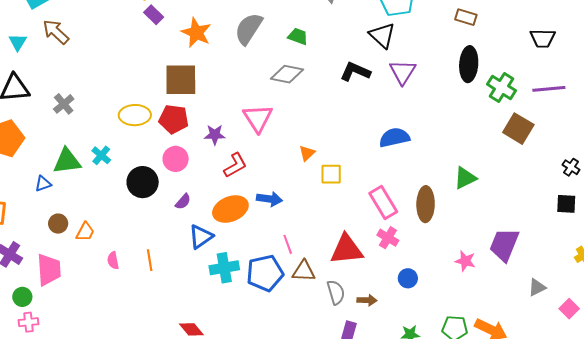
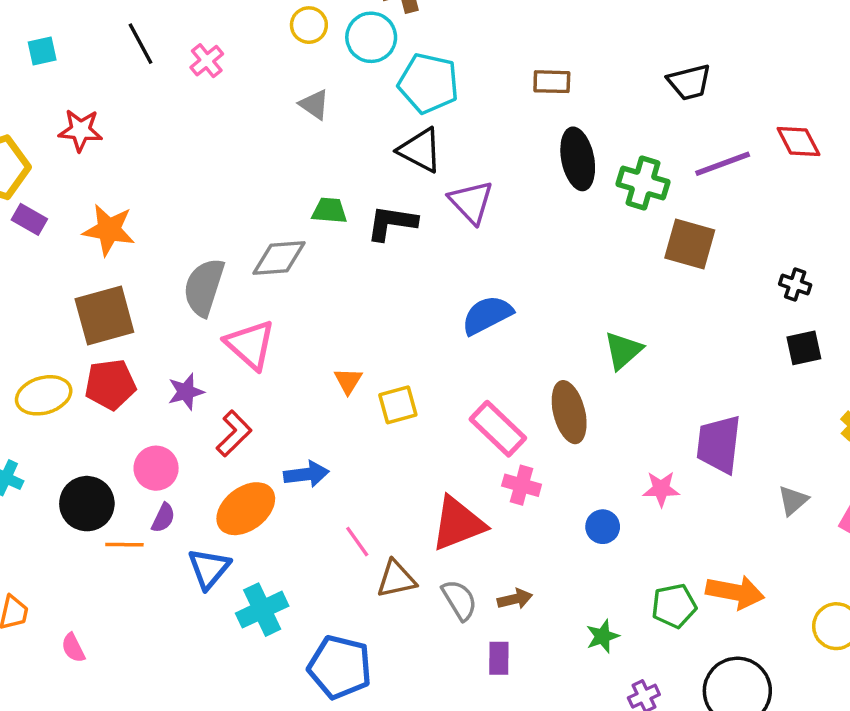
gray semicircle: (249, 29) -> (204, 287), moved
green trapezoid: (298, 36) -> (329, 211), moved
pink circle: (176, 159) -> (156, 468), moved
orange line: (150, 260) -> (124, 545), moved, turned -65
blue pentagon: (265, 273) -> (340, 667), moved, turned -30
blue circle: (408, 278) -> (603, 527), moved

